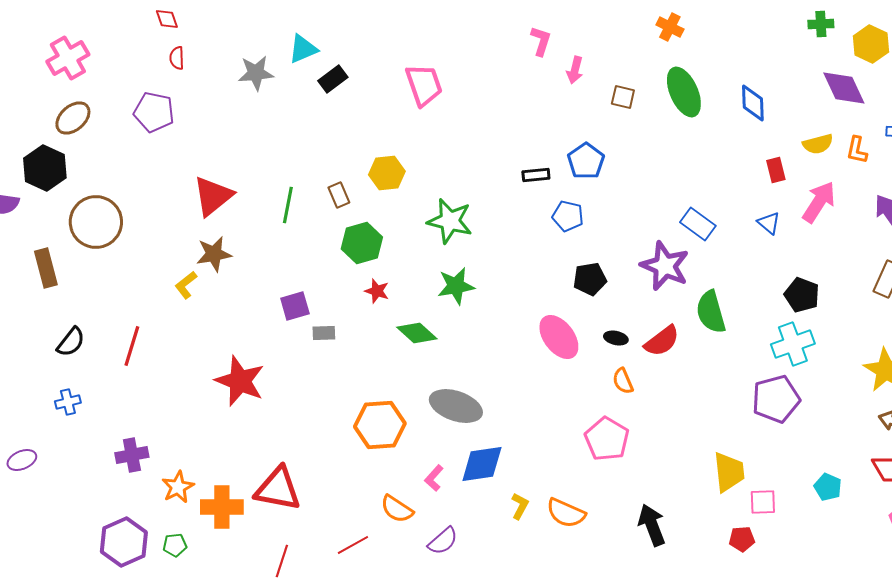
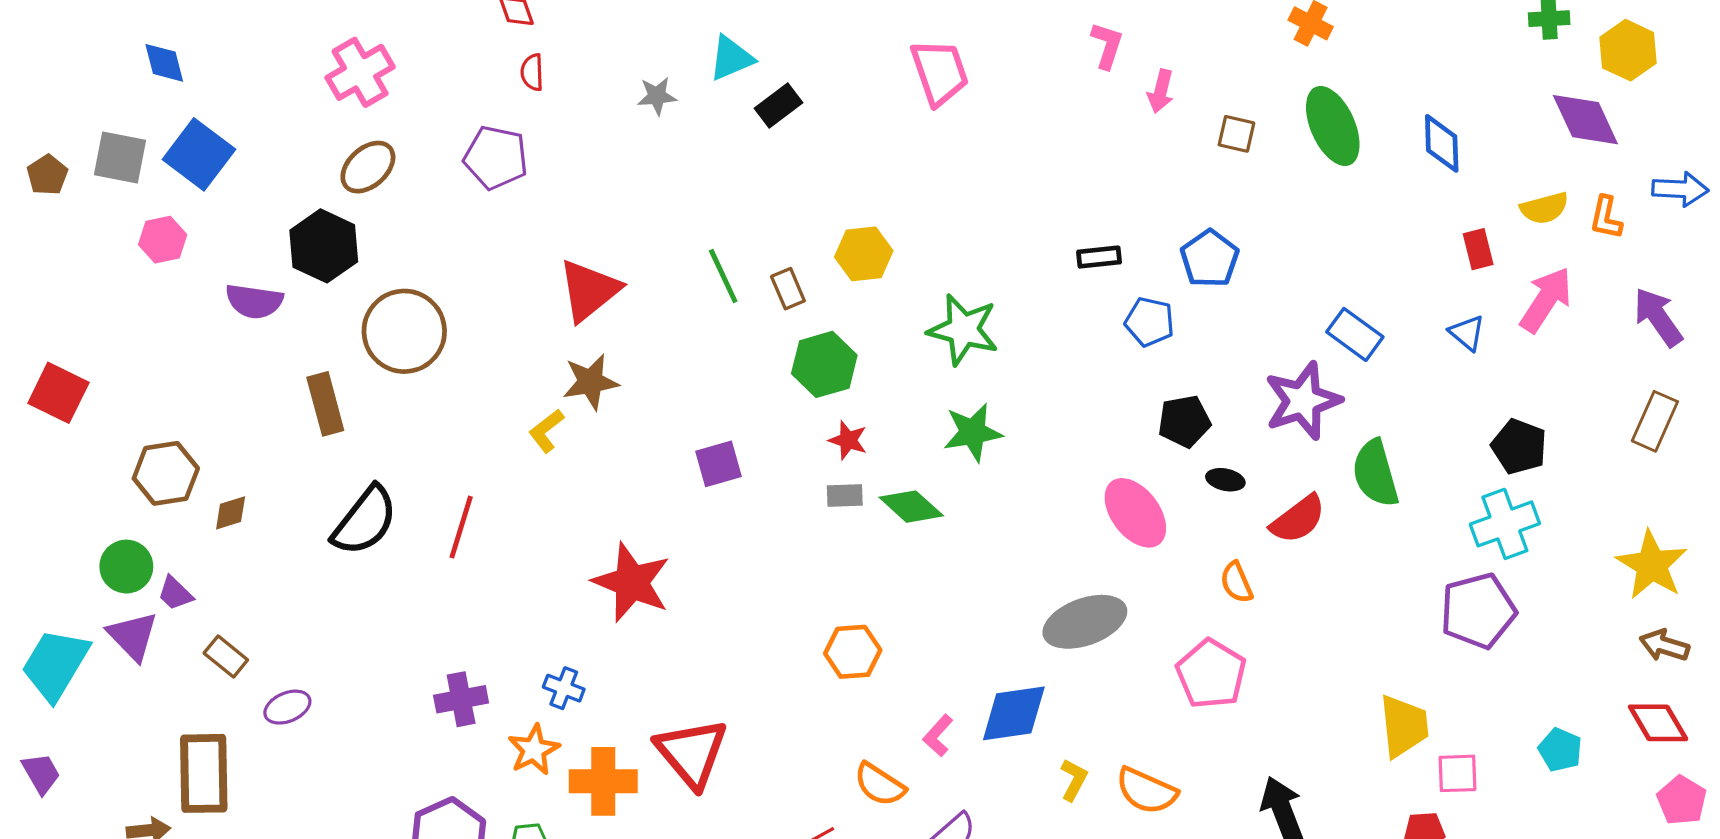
gray star: (256, 73) -> (657, 96), size x0.7
pink trapezoid: (424, 85) -> (940, 72), moved
blue pentagon: (586, 161) -> (1210, 259), moved
green line: (288, 205) -> (723, 276), moved, turned -36
purple star: (665, 266) -> (1303, 401), turned 30
gray rectangle: (324, 333) -> (845, 495), moved
black ellipse: (616, 338) -> (1225, 480), moved
black semicircle: (71, 342) -> (365, 521), size x1.5
blue cross: (68, 402) -> (564, 688), moved, turned 35
gray ellipse: (456, 406) -> (1085, 622), moved, turned -39
orange hexagon: (380, 425) -> (853, 652), size x0.7
red triangle: (278, 489) -> (692, 753), turned 39

